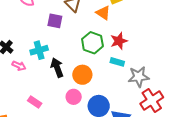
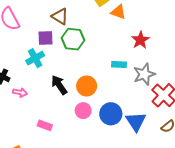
orange triangle: (103, 13) -> (118, 12), moved
red star: (119, 41) -> (140, 40), moved
green hexagon: (92, 43) -> (73, 39), moved
cyan cross: (39, 50) -> (35, 58), moved

